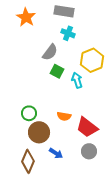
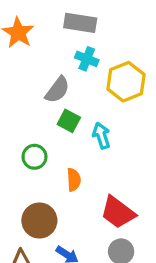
yellow hexagon: (92, 60) -> (126, 82), moved
green circle: (29, 113) -> (34, 157), moved
orange semicircle: (64, 116) -> (74, 180), moved, turned -104

